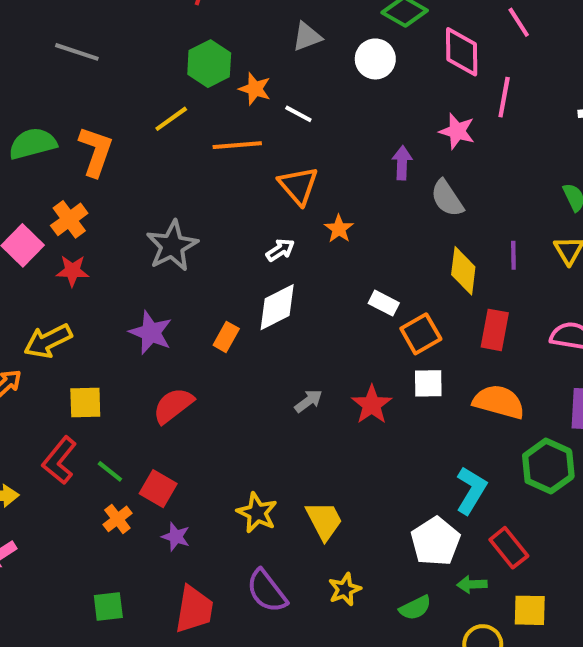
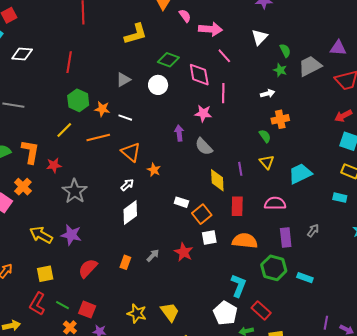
red star: (72, 271) -> (54, 165), moved
orange rectangle: (226, 337) -> (125, 262), moved
yellow arrow: (48, 341) -> (41, 235), moved, turned 65

